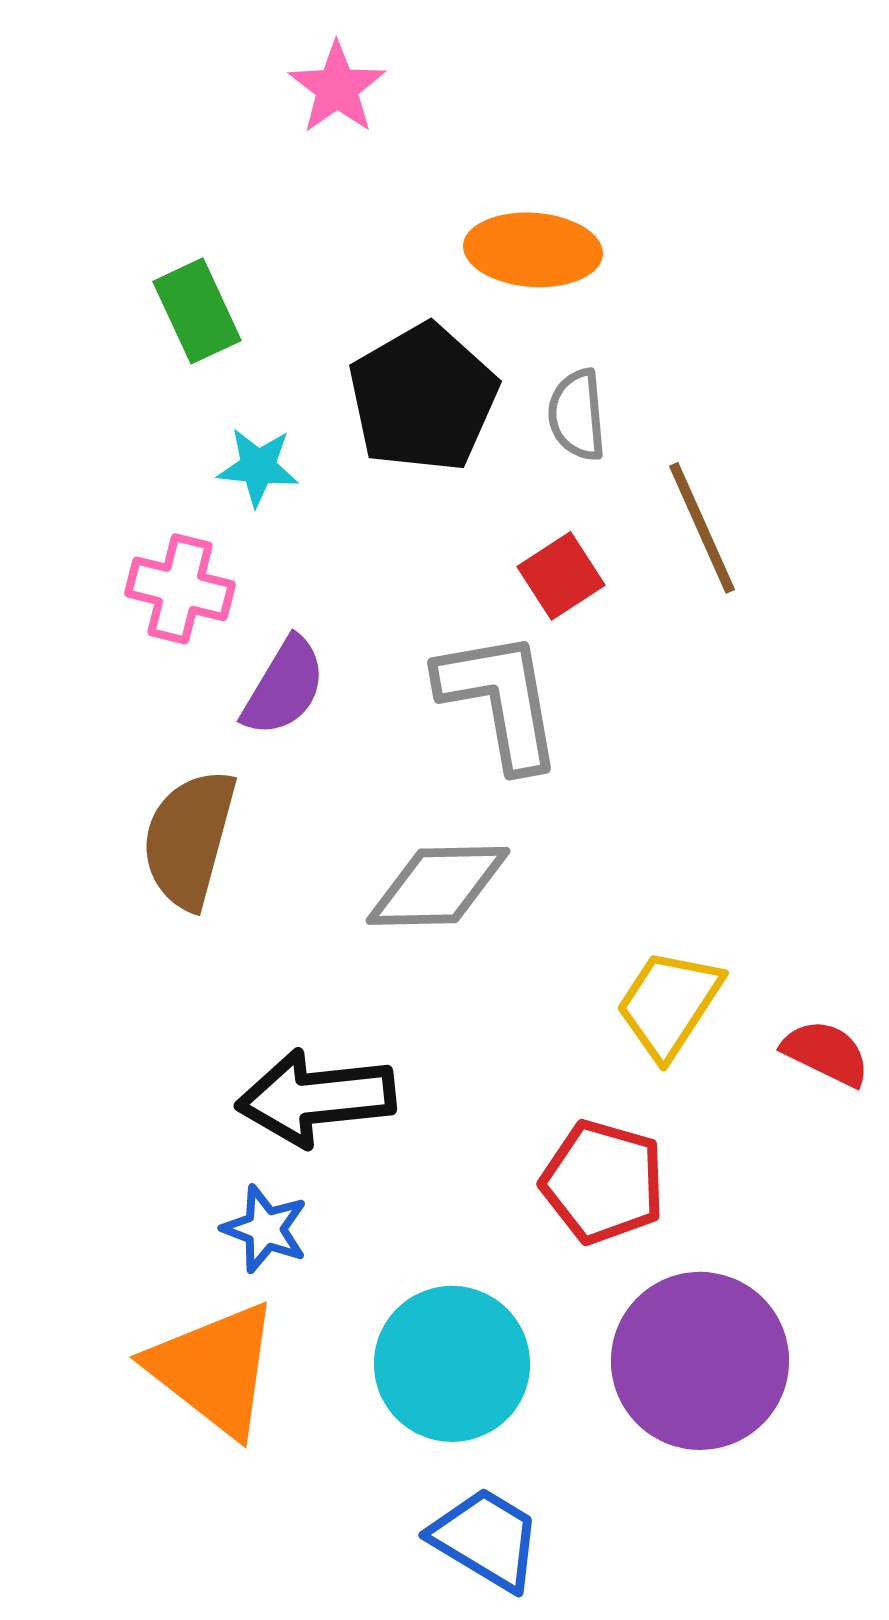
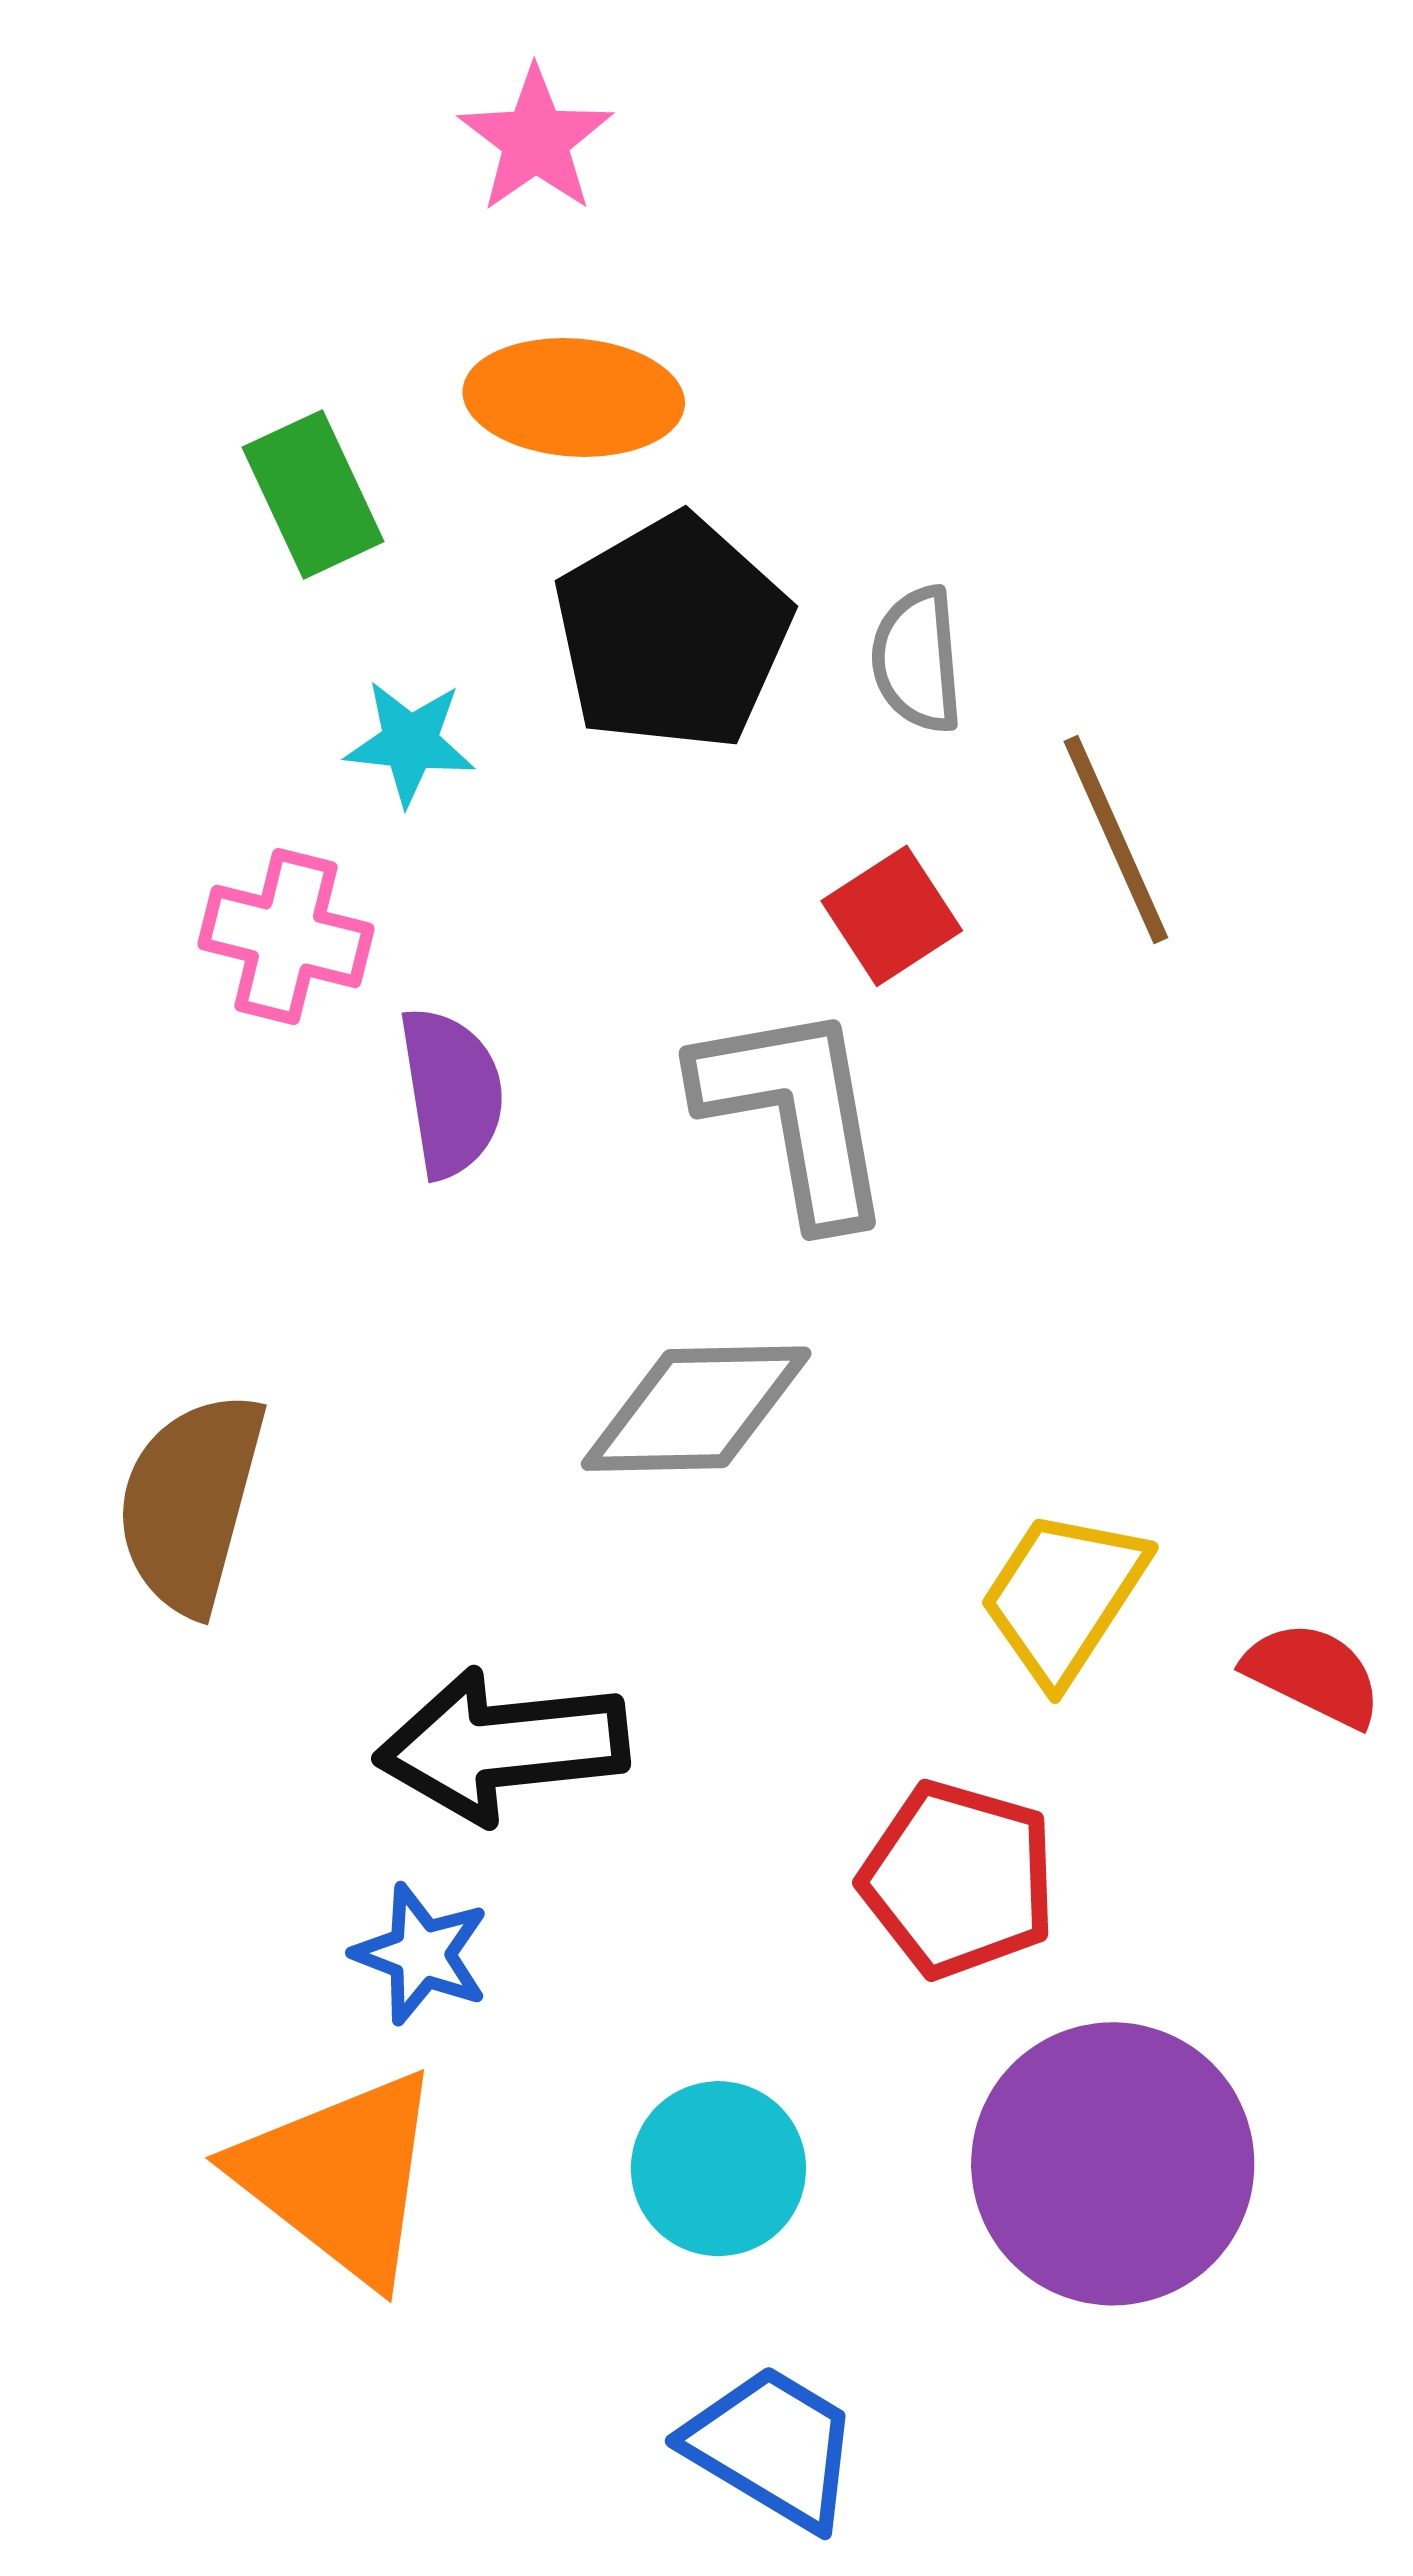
orange ellipse: (533, 250) -> (574, 397), moved
purple semicircle: (284, 687) -> (451, 1092), turned -40
brown semicircle: (189, 839) -> (191, 1502), moved
cyan circle: (452, 1364) -> (718, 2169), size x0.7

